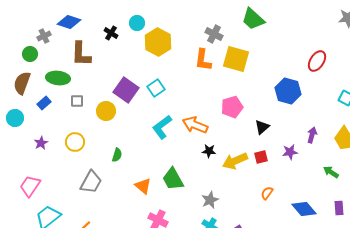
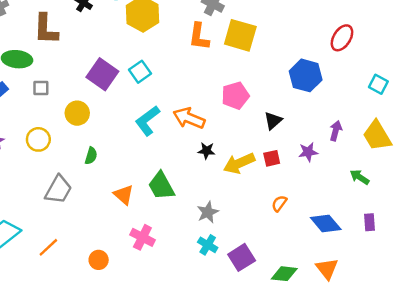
yellow circle: (106, 111) -> (77, 113), moved

